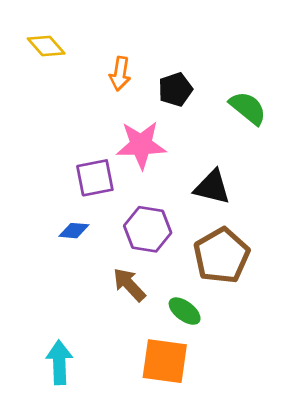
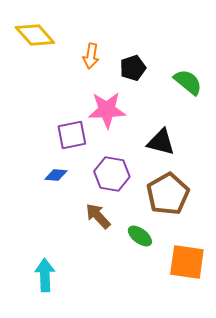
yellow diamond: (46, 46) -> (35, 35), size x1.4
orange square: (165, 361) -> (187, 262), moved

